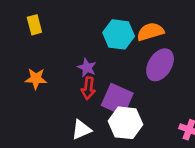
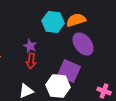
purple ellipse: (160, 65) -> (83, 44), turned -70
purple square: (117, 99) -> (69, 71), moved

